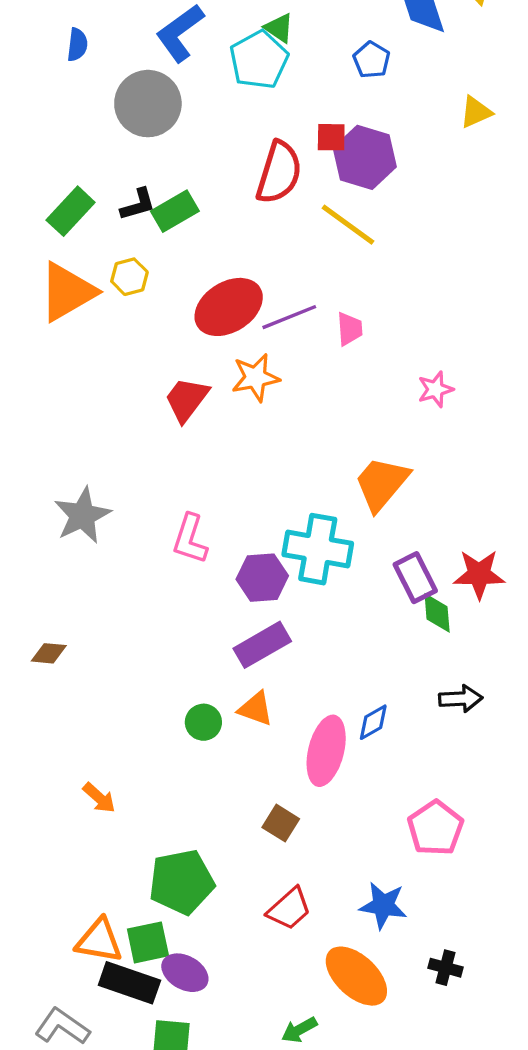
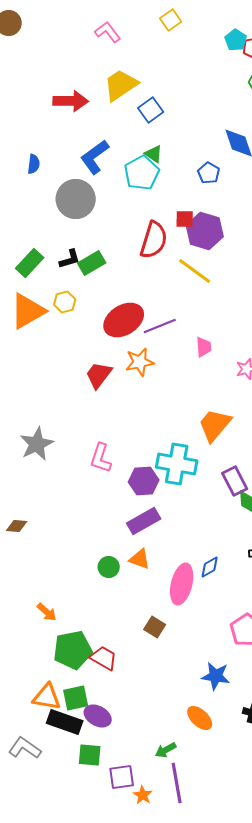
pink trapezoid: (350, 329) -> (204, 347), moved
green pentagon: (182, 882) -> (73, 650), moved
red trapezoid: (289, 909) -> (104, 658), moved, turned -108
orange ellipse: (356, 976) -> (200, 718), size x0.7

